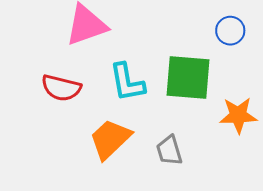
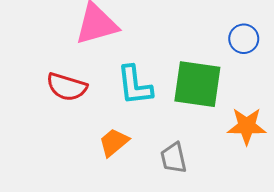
orange trapezoid: (110, 139) -> (114, 142), size x0.7

